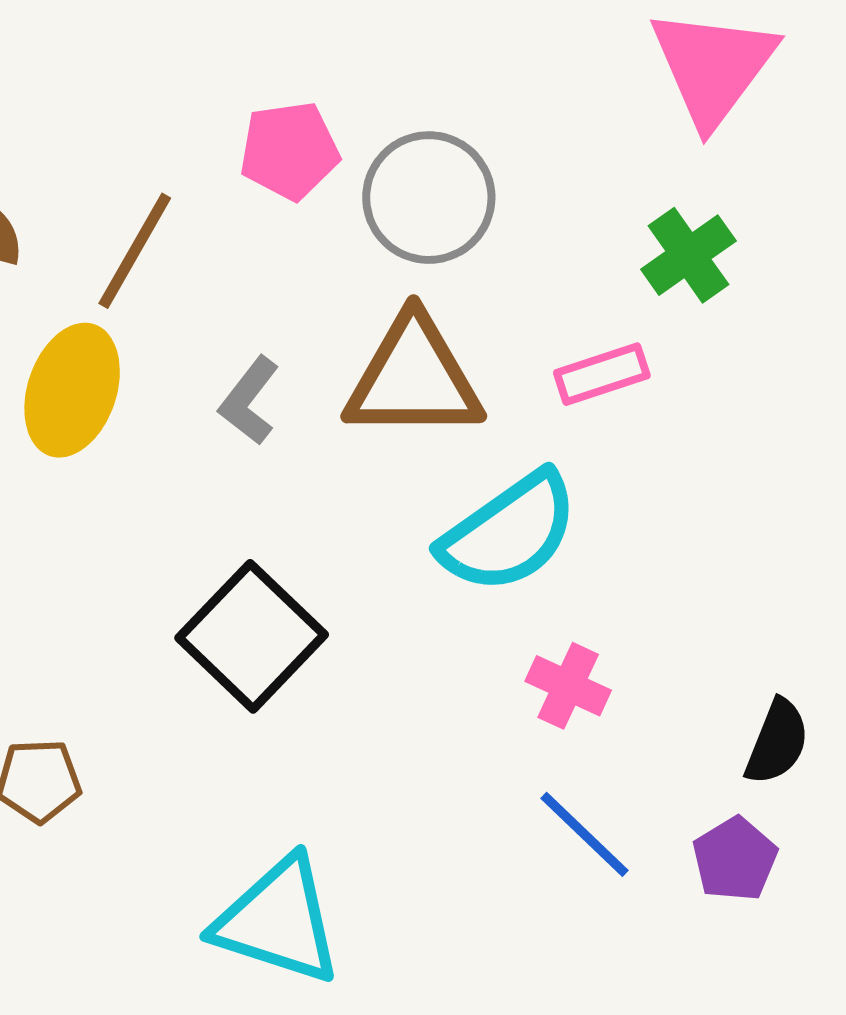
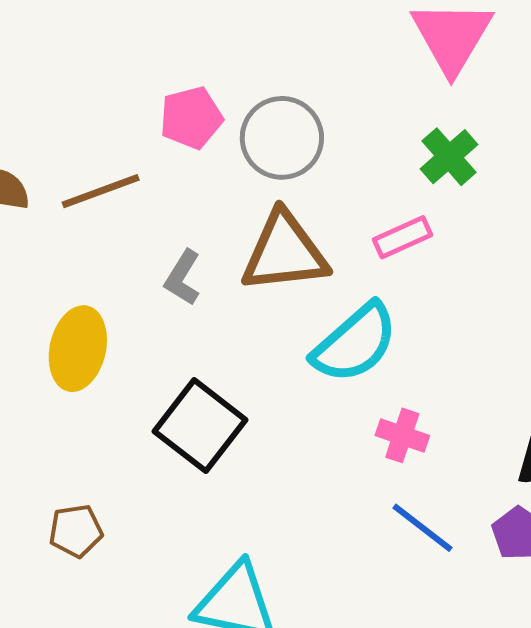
brown line: (135, 251) -> (101, 191), turned 46
yellow ellipse: (72, 390) -> (78, 349), moved

